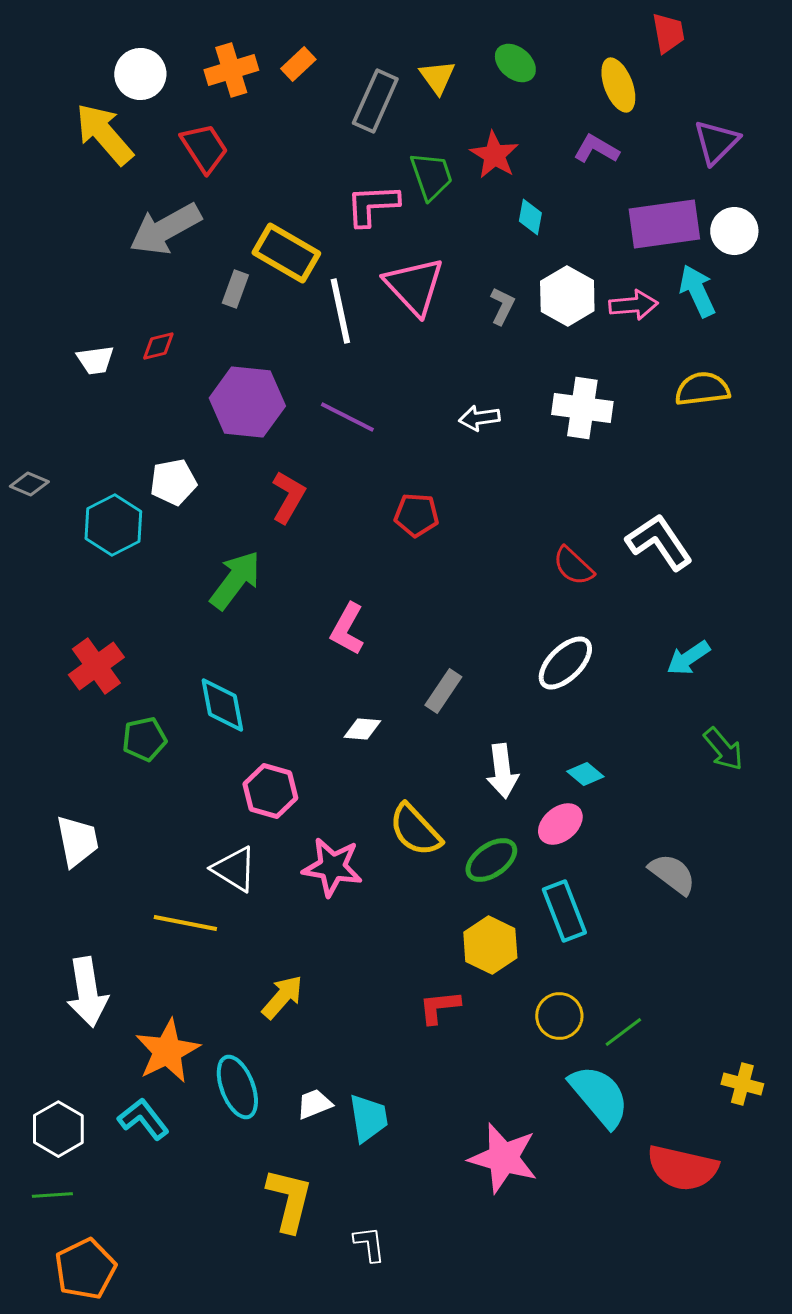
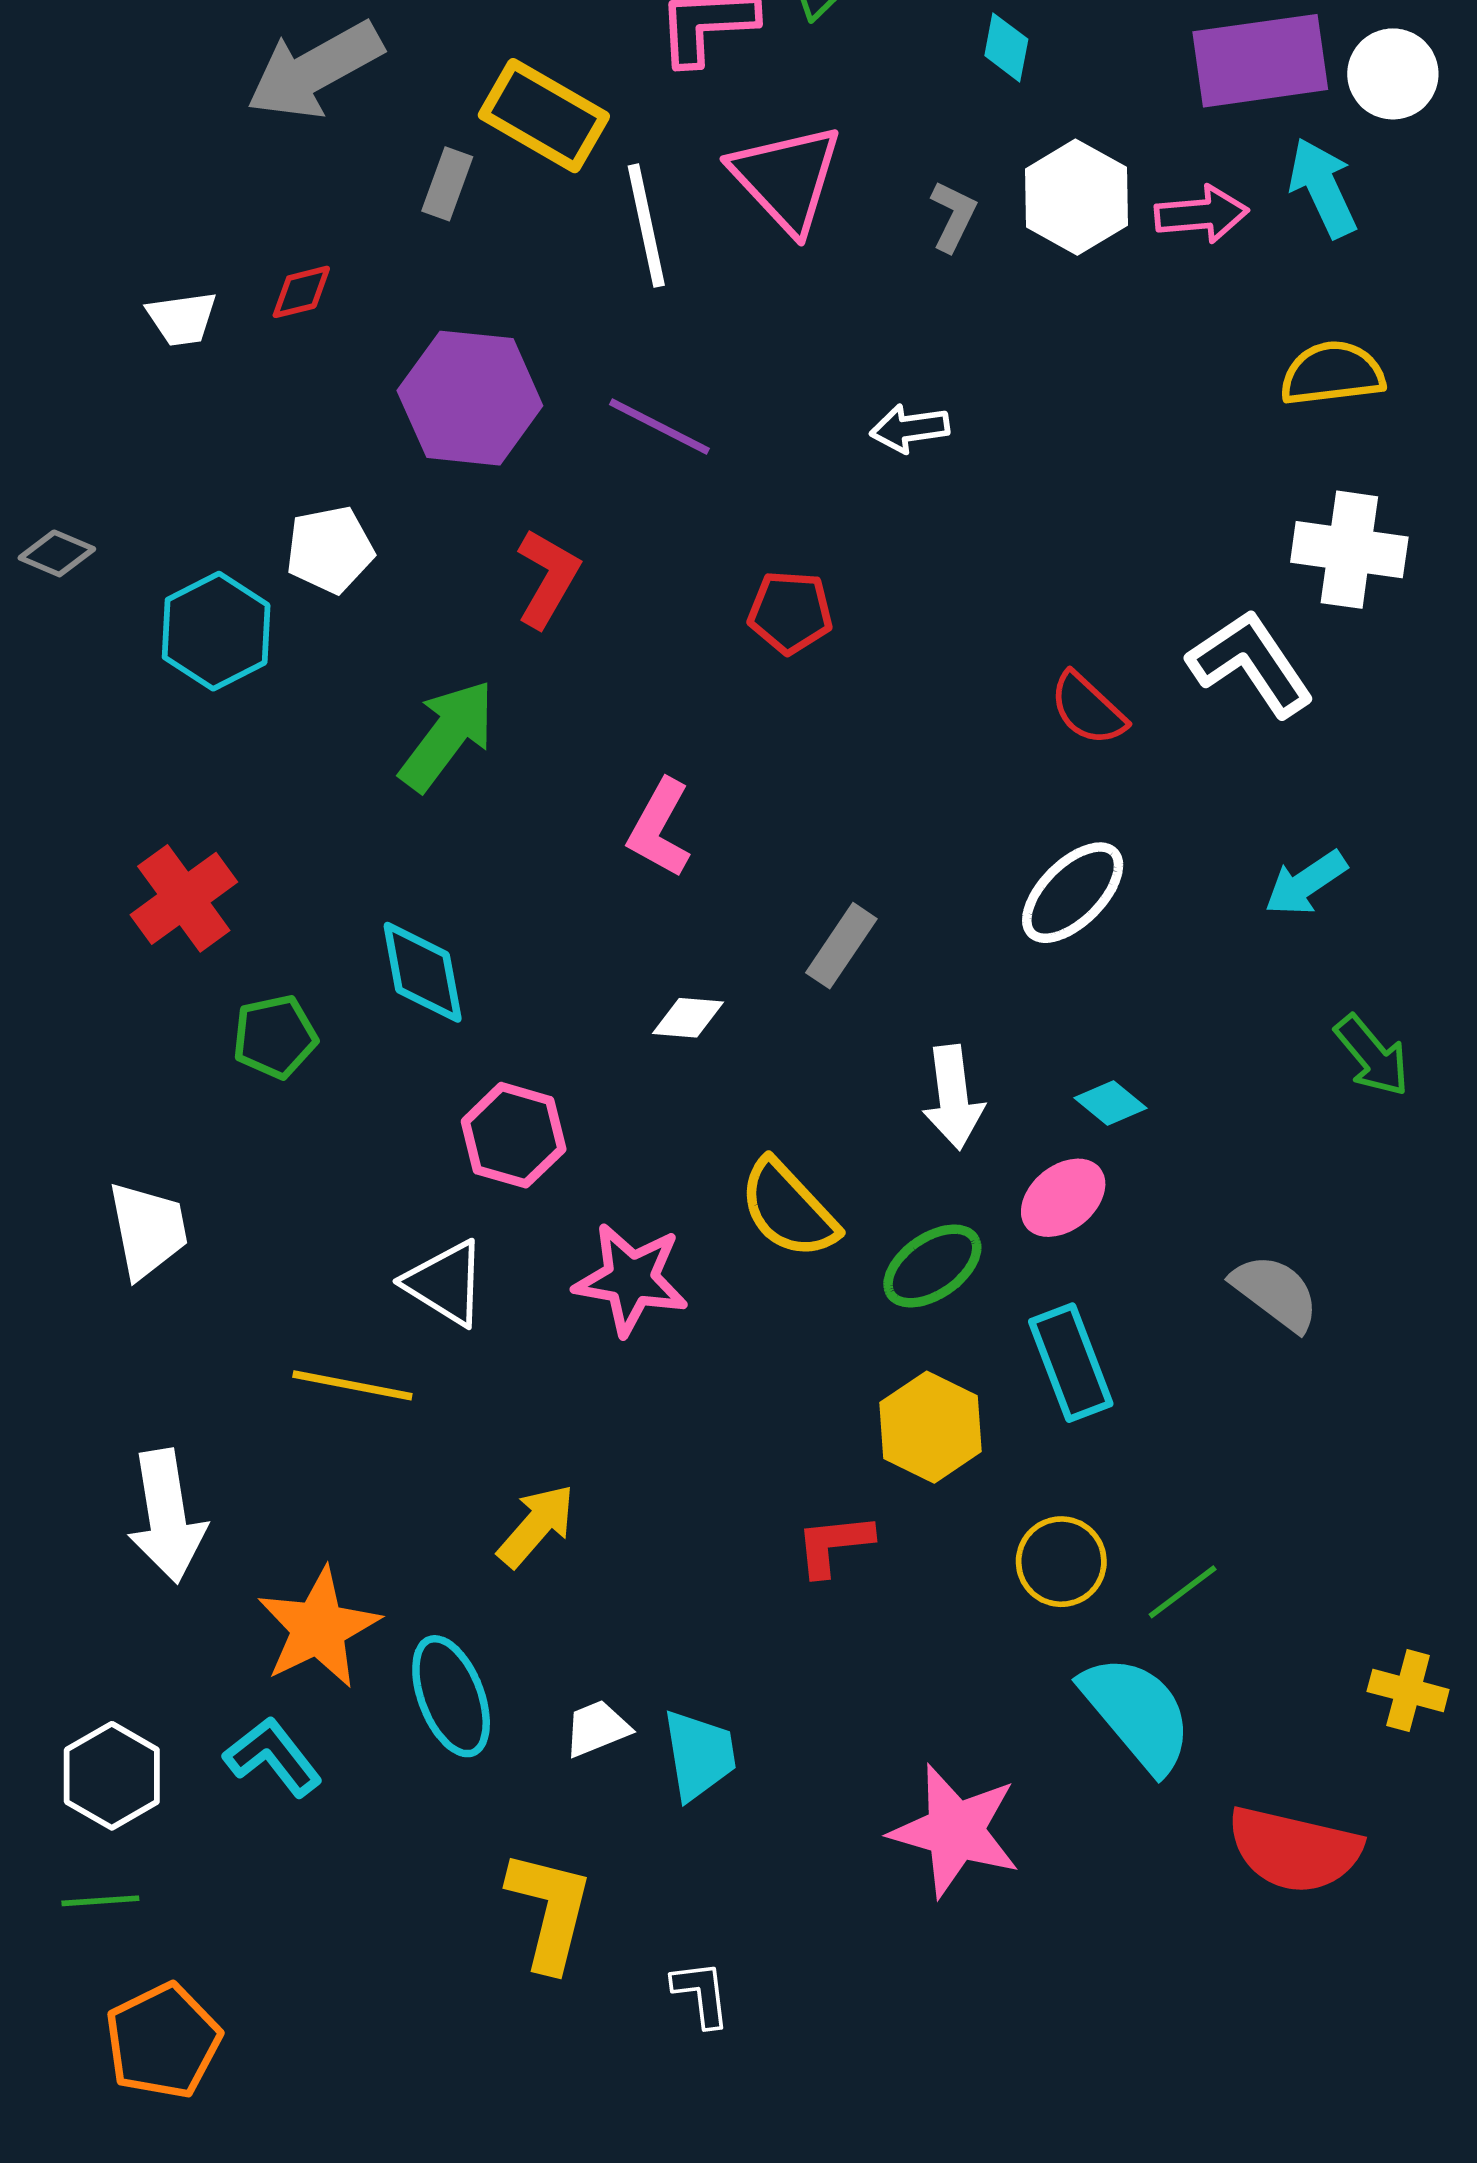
white cross: (582, 408) -> (1349, 550), moved

